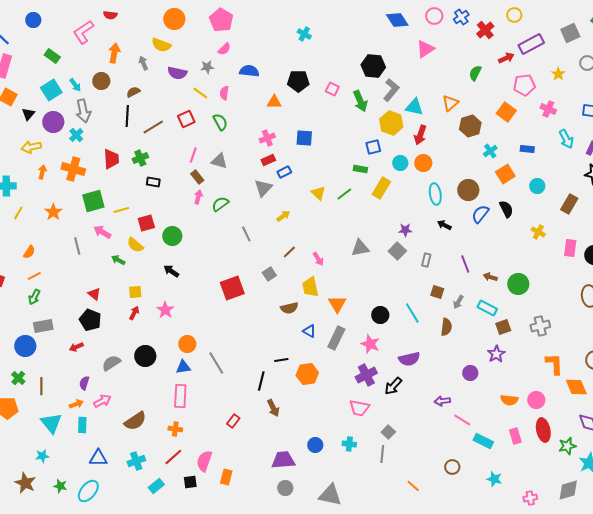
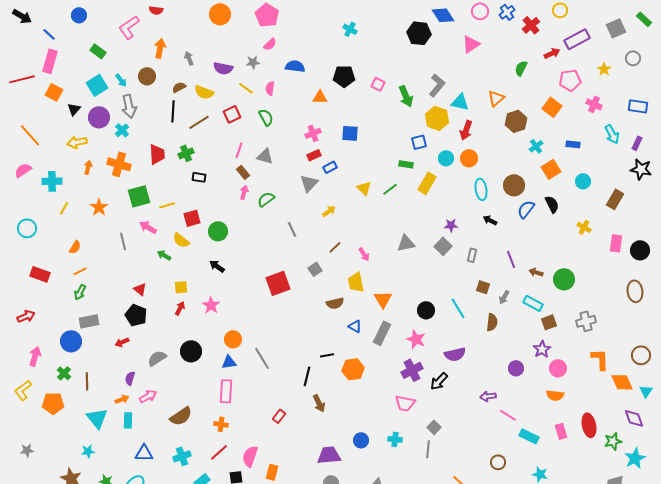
yellow semicircle: (161, 45) -> (204, 92), moved
black hexagon: (373, 66) -> (419, 33), moved
pink circle: (536, 400) -> (558, 368), moved

